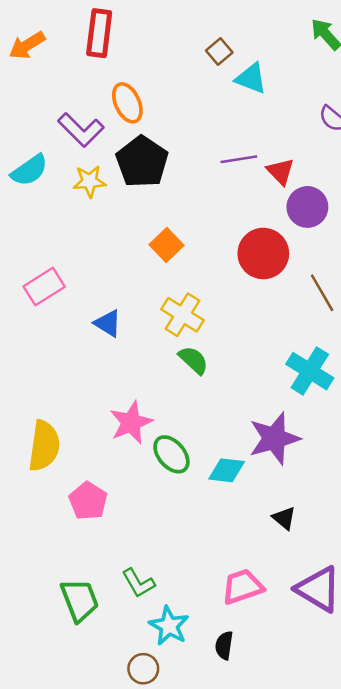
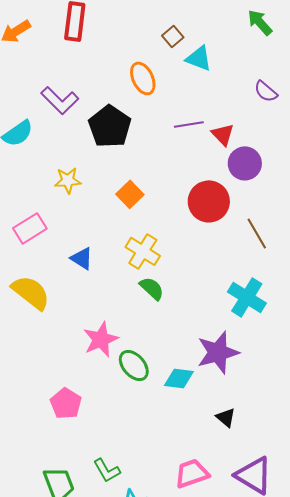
orange ellipse: (127, 103) -> (143, 78), moved
yellow star: (89, 181) -> (68, 180), moved
yellow semicircle: (44, 446) -> (31, 292), moved, turned -60

